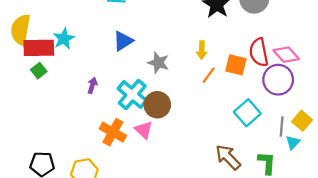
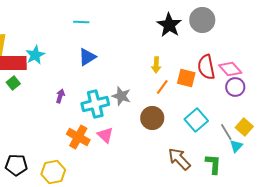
gray star: (158, 63) -> (121, 96), moved
purple circle: (278, 80) -> (235, 87), moved, size x0.7
cyan cross: (132, 95) -> (95, 104), turned 36
brown circle: (157, 105) -> (152, 118), moved
gray line: (282, 126) -> (226, 132), turned -36

